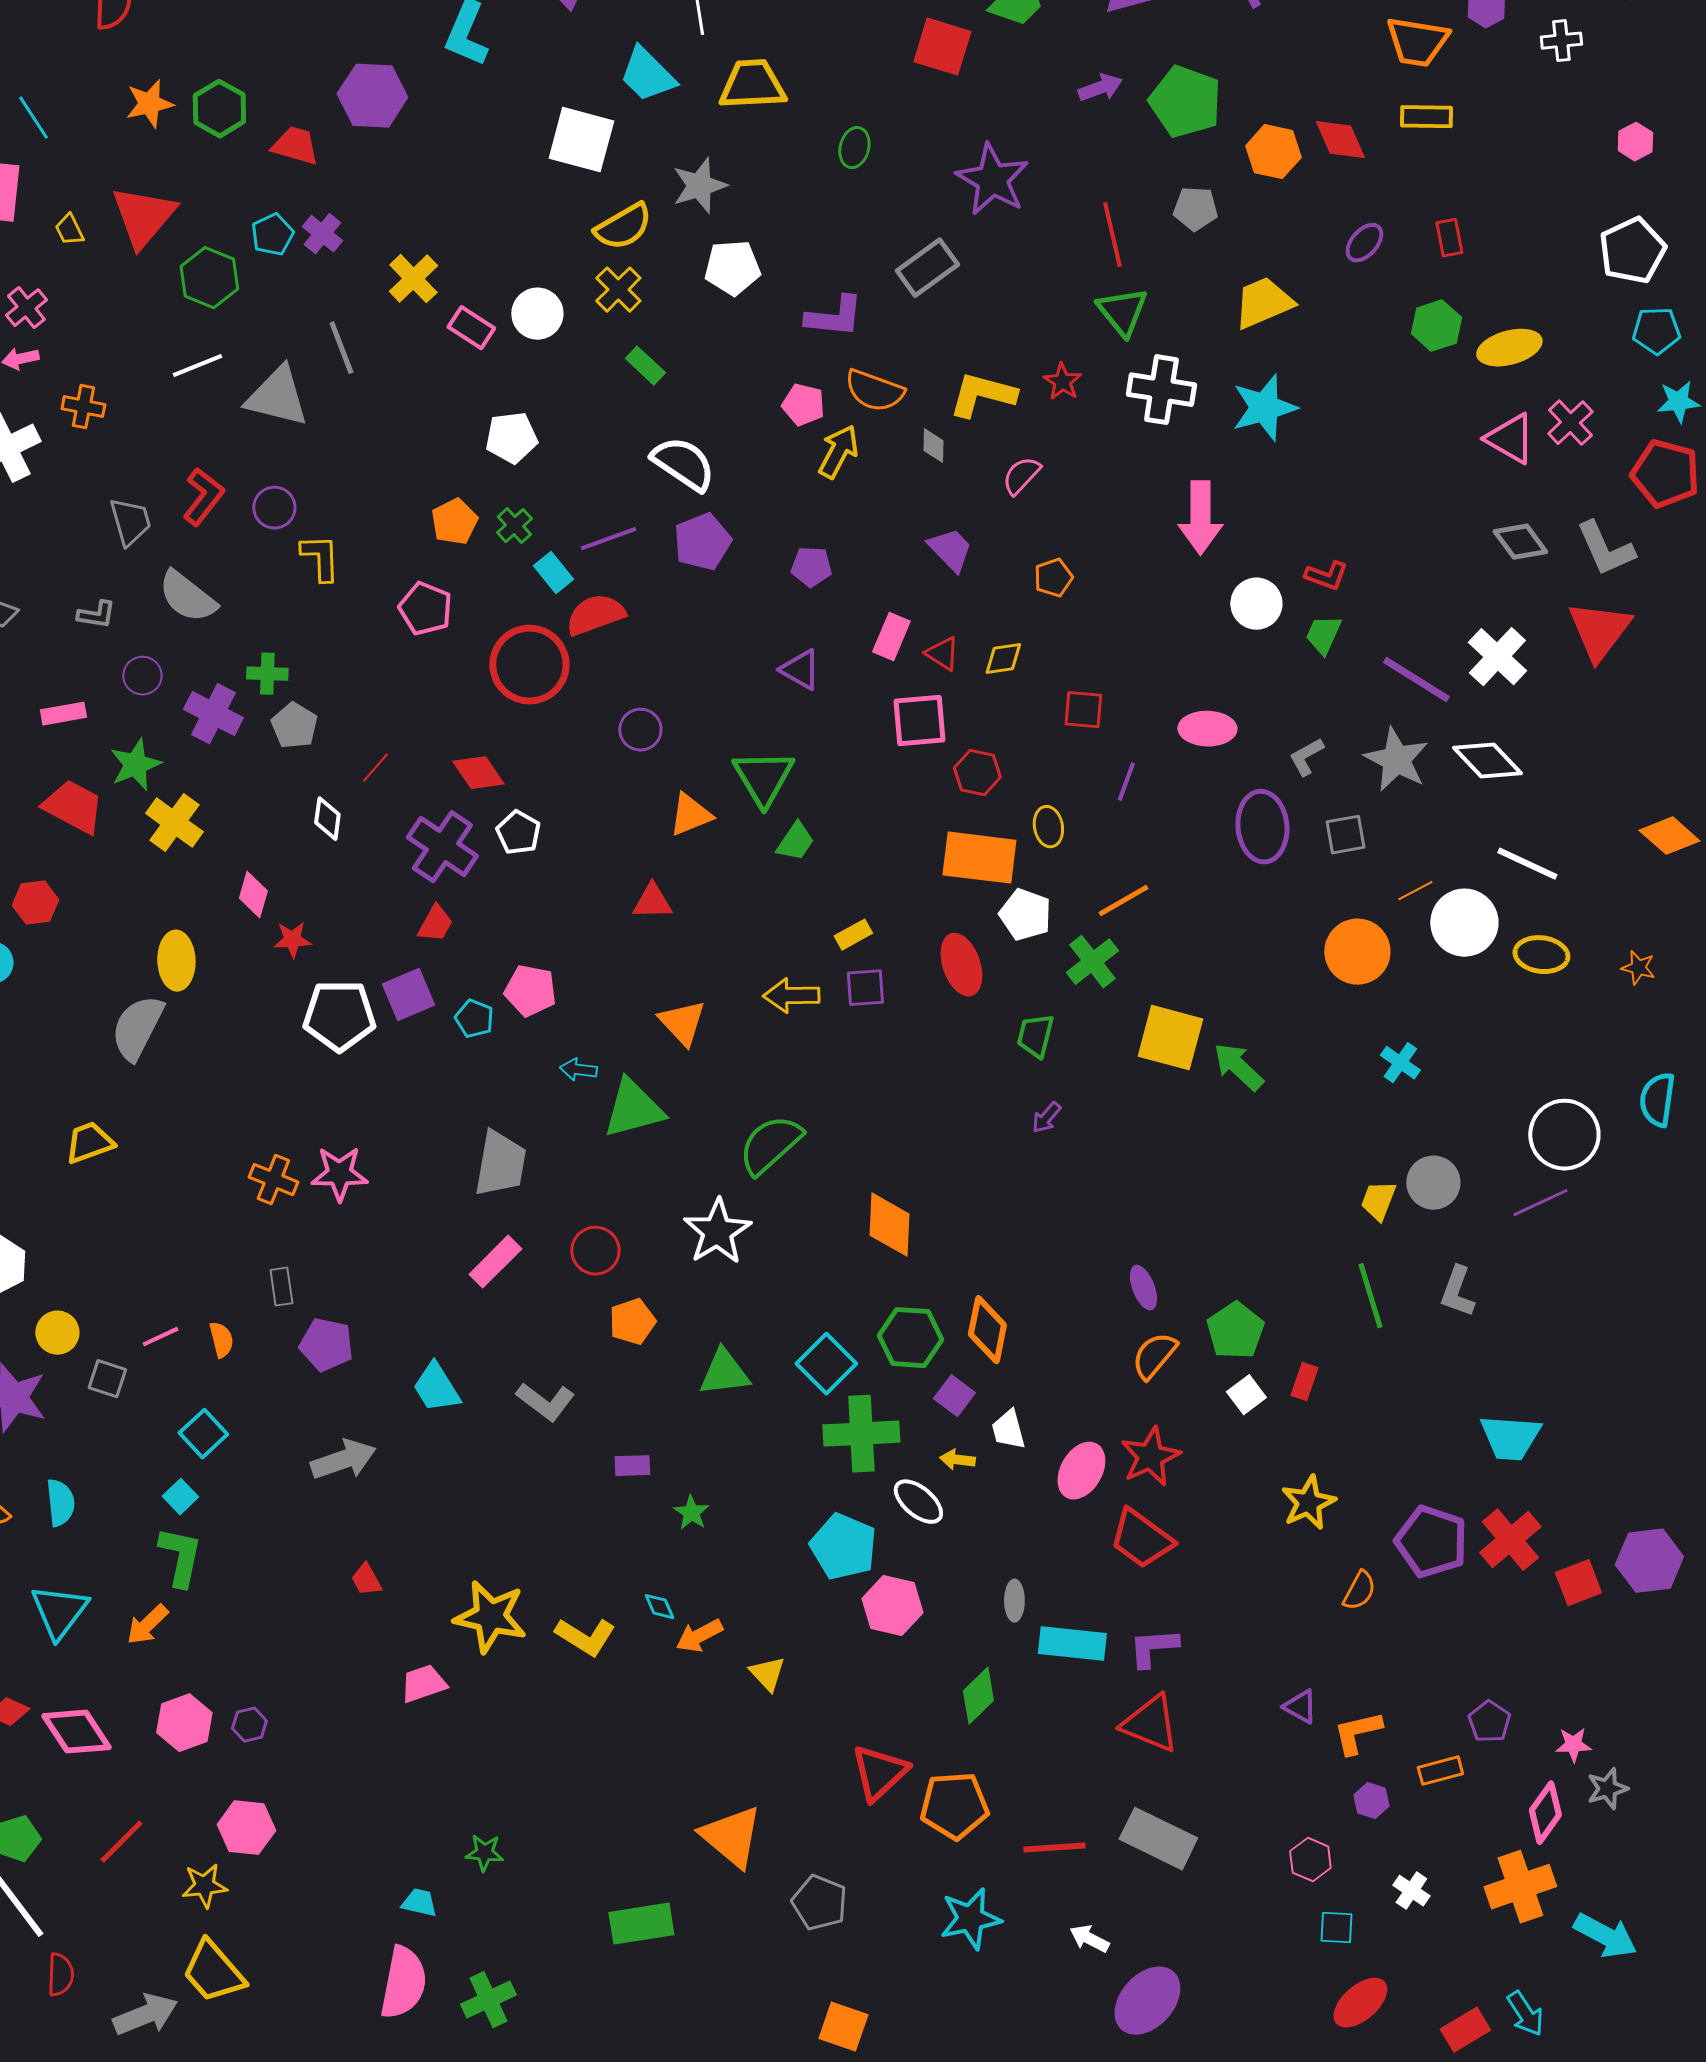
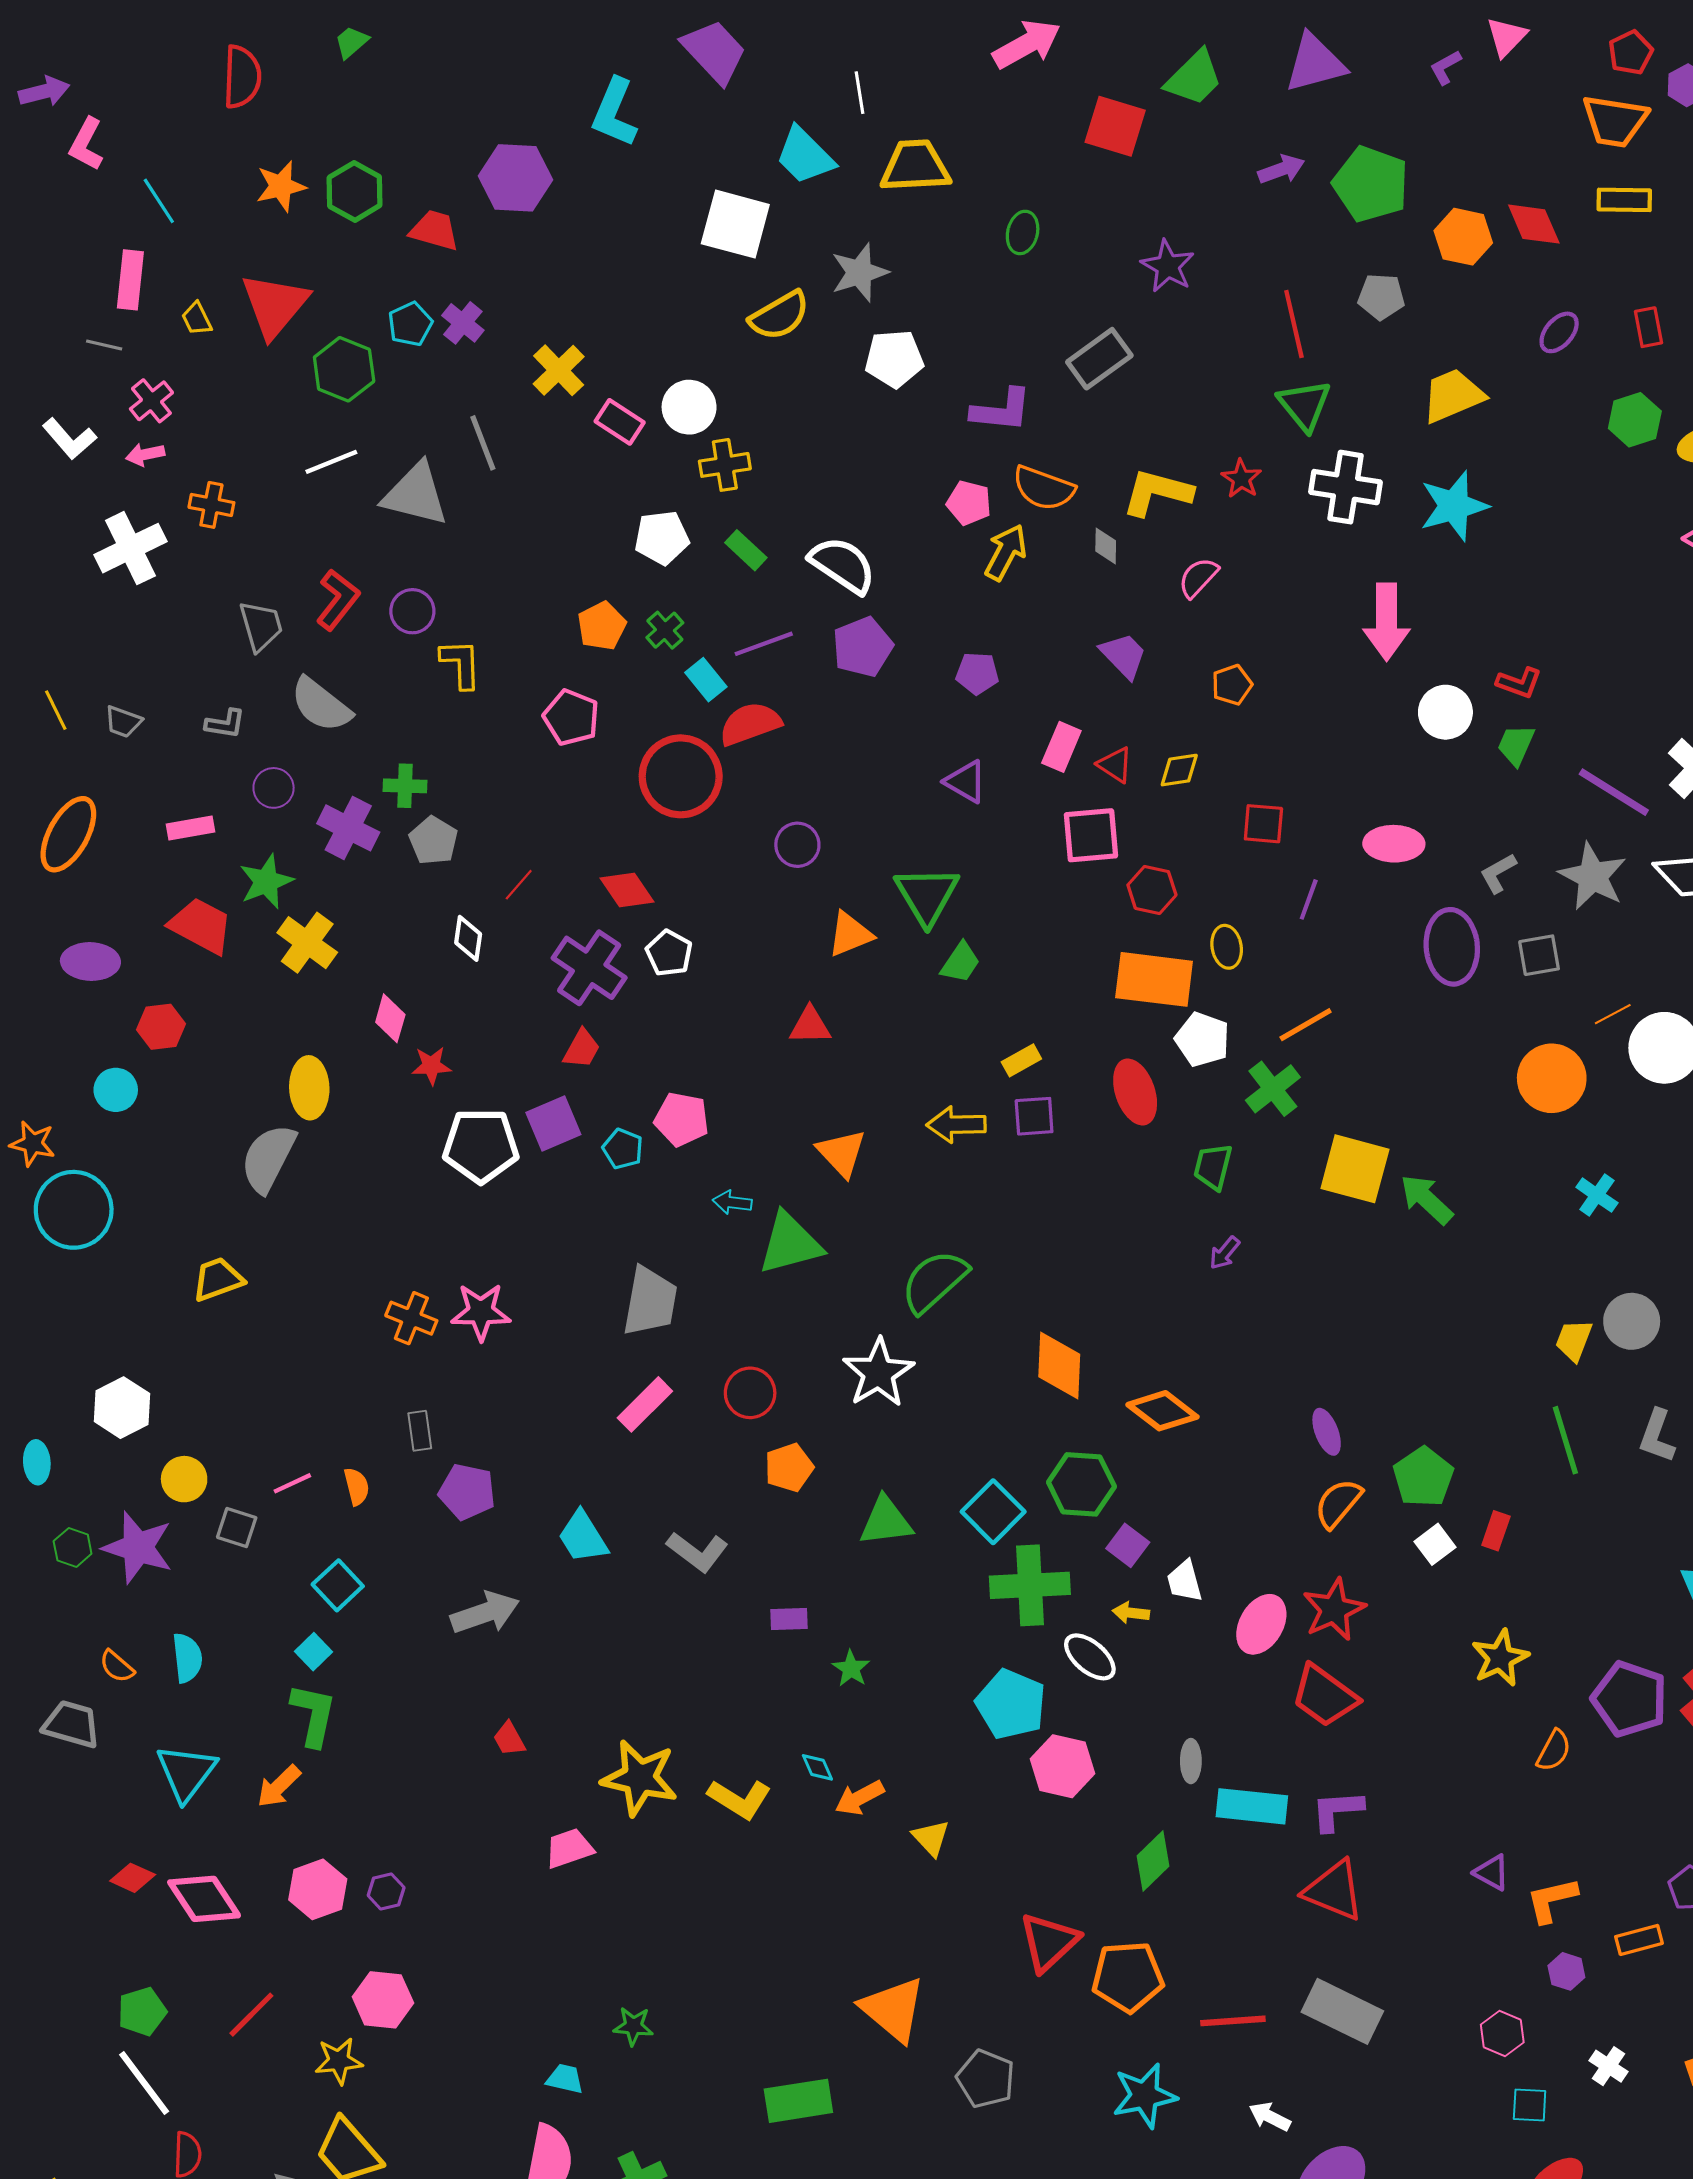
purple star: (992, 180) -> (1168, 266), size x0.7
yellow cross: (618, 290) -> (725, 465), moved, turned 36
green rectangle: (645, 366) -> (746, 550), moved
orange diamond: (987, 1330) -> (1162, 1411), moved, turned -64

